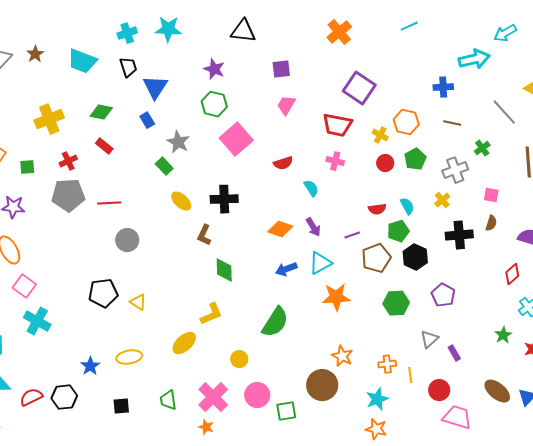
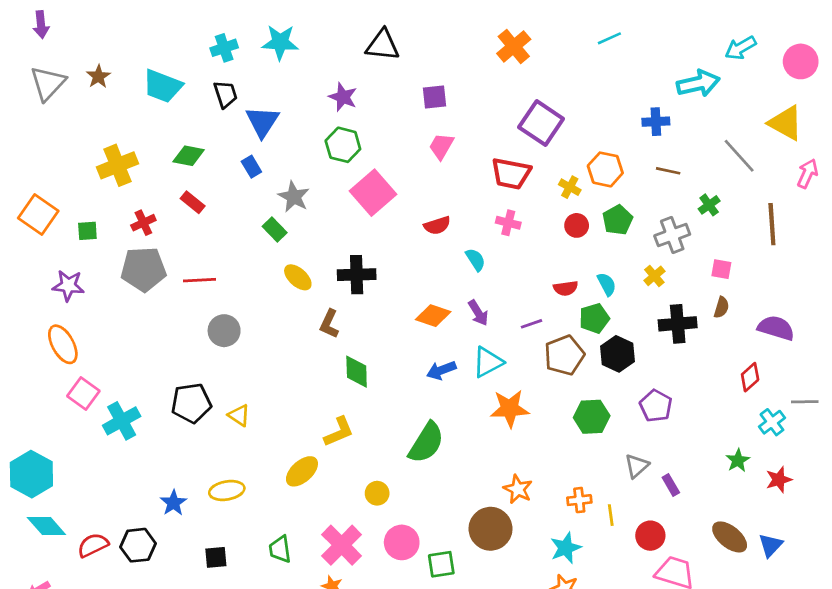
cyan cross: (37, 321) -> (122, 421), moved, turned 32

